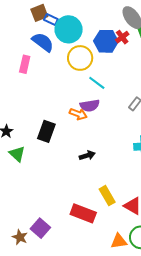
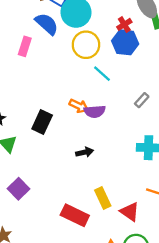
red cross: (122, 37) -> (124, 24), moved
blue hexagon: (106, 41) -> (125, 42), moved
purple semicircle: (90, 106) -> (95, 111), moved
purple square: (40, 228) -> (19, 189), moved

